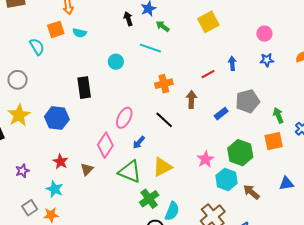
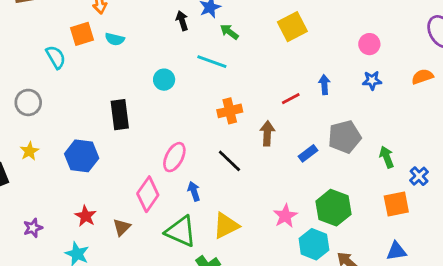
yellow star: (19, 115) -> (29, 151), size x0.6
orange square: (274, 141) -> (396, 204), moved
blue arrow: (139, 142) -> (194, 191), turned 120

